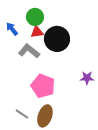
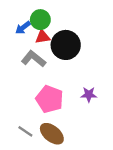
blue arrow: (12, 29) -> (23, 28), moved, turned -88
purple star: (87, 78) -> (89, 95), moved
brown ellipse: (45, 116) -> (52, 134), turned -70

